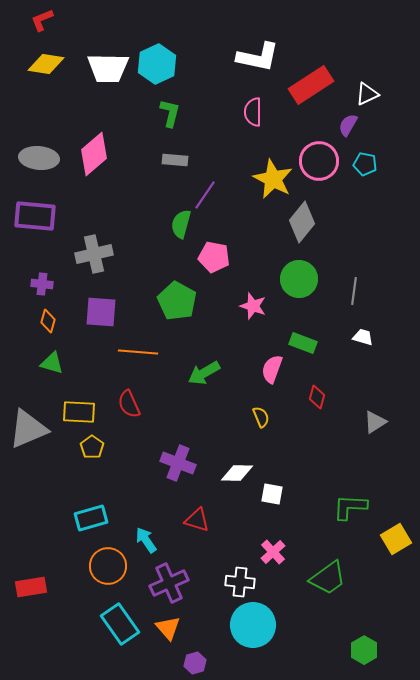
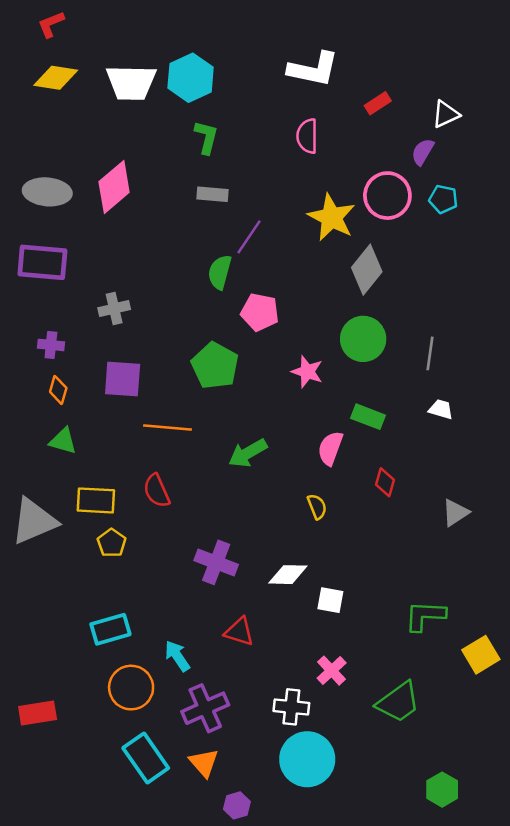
red rectangle: (311, 85) -> (378, 103), size x0.5
gray cross: (94, 254) -> (114, 309), size x0.7

